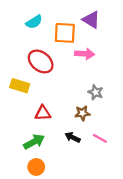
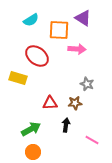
red triangle: (43, 113) -> (50, 103), moved
black arrow: (72, 137) -> (66, 125), turned 72
pink line: (100, 138) -> (92, 140), moved

